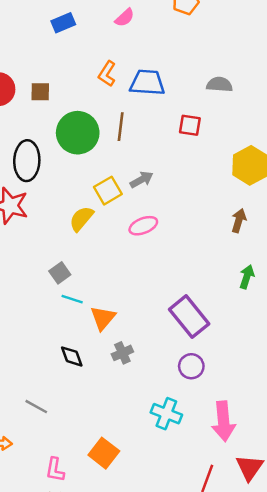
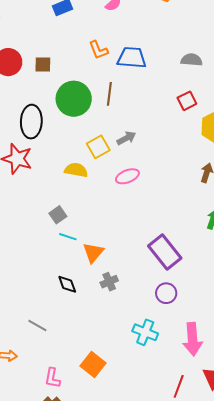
orange L-shape: (107, 74) -> (98, 50), turned -55
red square: (190, 125) -> (187, 101), moved, turned -36
yellow semicircle: (81, 219) -> (76, 170), turned 60

